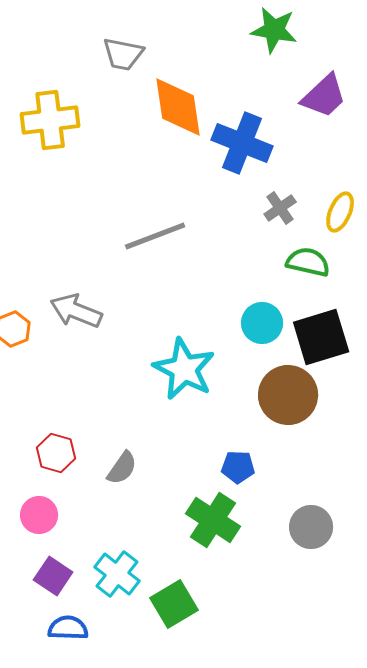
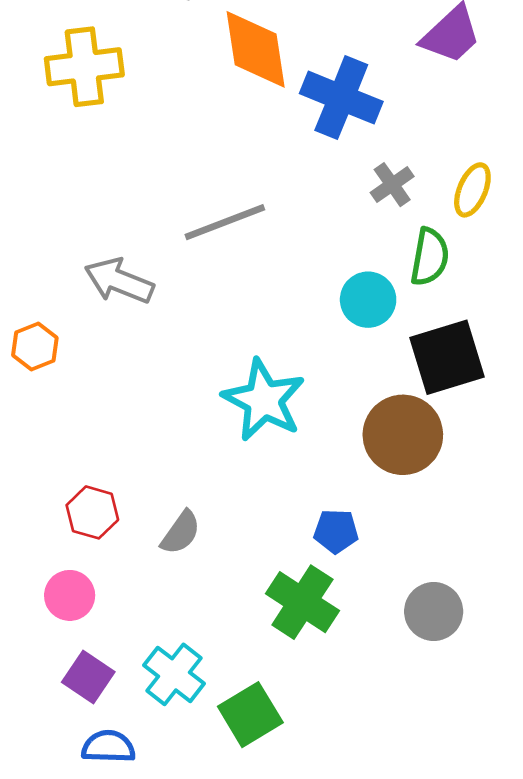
green semicircle: (308, 262) -> (430, 257), turned 87
gray arrow: (76, 311) -> (119, 281), moved
cyan circle: (262, 323) -> (368, 300), moved

